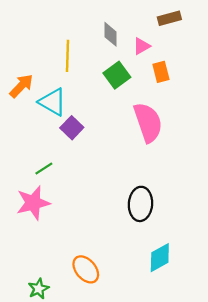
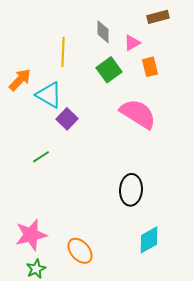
pink semicircle: (148, 122) -> (138, 114), turned -39
pink star: (33, 203) -> (31, 235), moved

